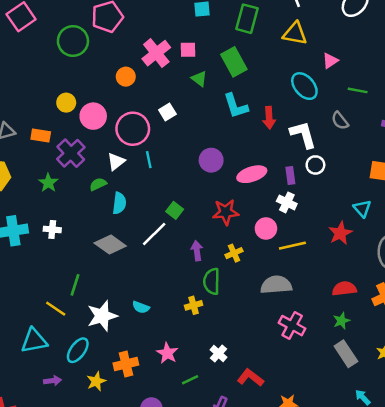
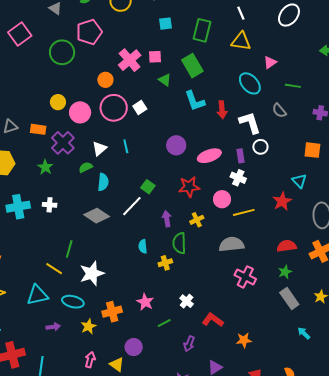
pink circle: (133, 129) -> (114, 108), moved
cyan semicircle: (141, 307) -> (143, 246), moved, turned 64
cyan ellipse: (78, 350) -> (73, 302), turned 70

